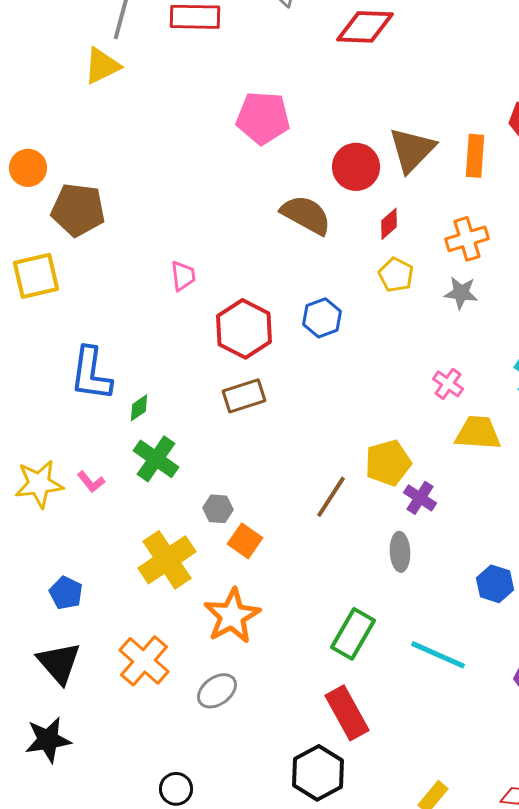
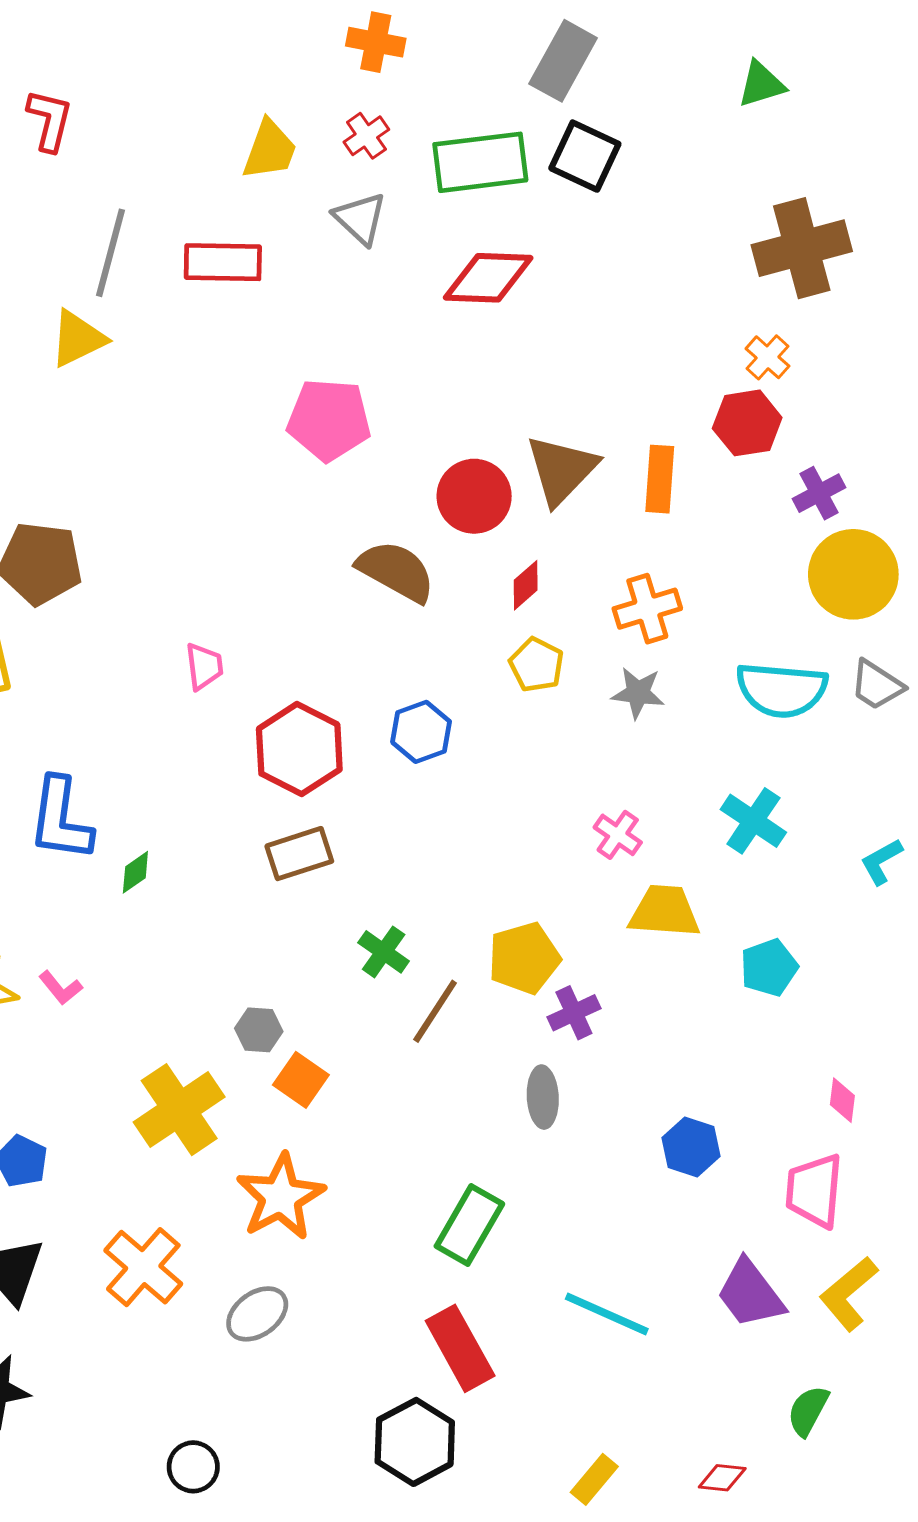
green cross: (156, 459) -> (384, 952), moved, size x0.7
purple cross: (420, 498) -> (574, 1013), turned 32
cyan line: (438, 655) -> (607, 1314), moved

